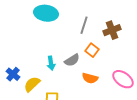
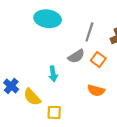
gray semicircle: (72, 60) -> (76, 56), moved
yellow semicircle: (32, 84) -> (32, 97), turned -90

